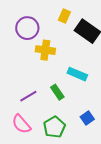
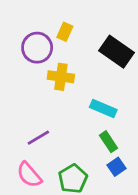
yellow rectangle: (64, 16) -> (65, 32), moved
green rectangle: (57, 92) -> (109, 142), moved

